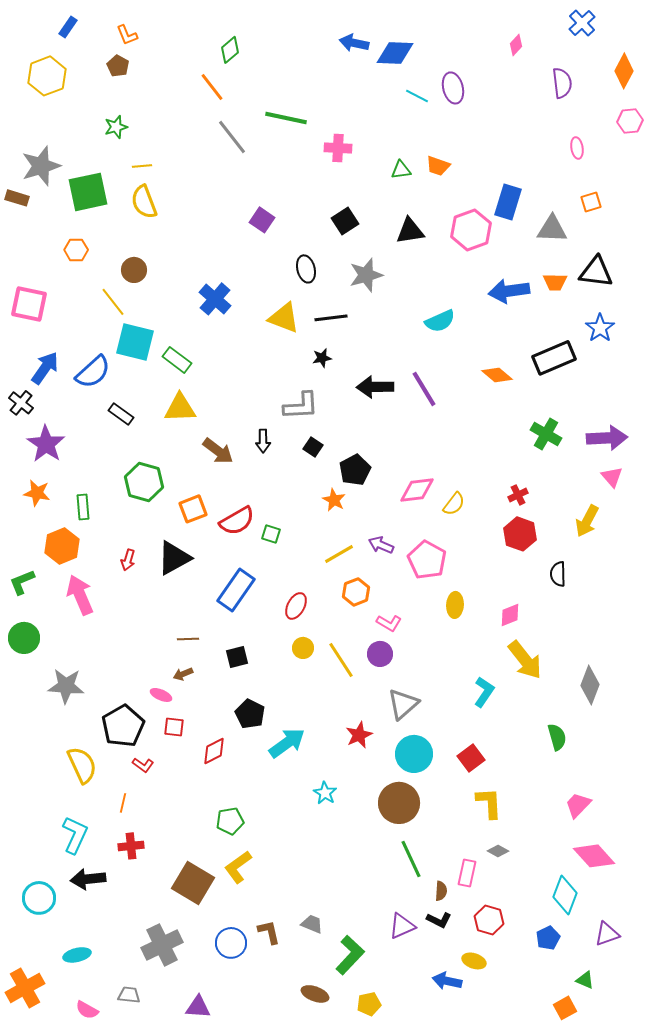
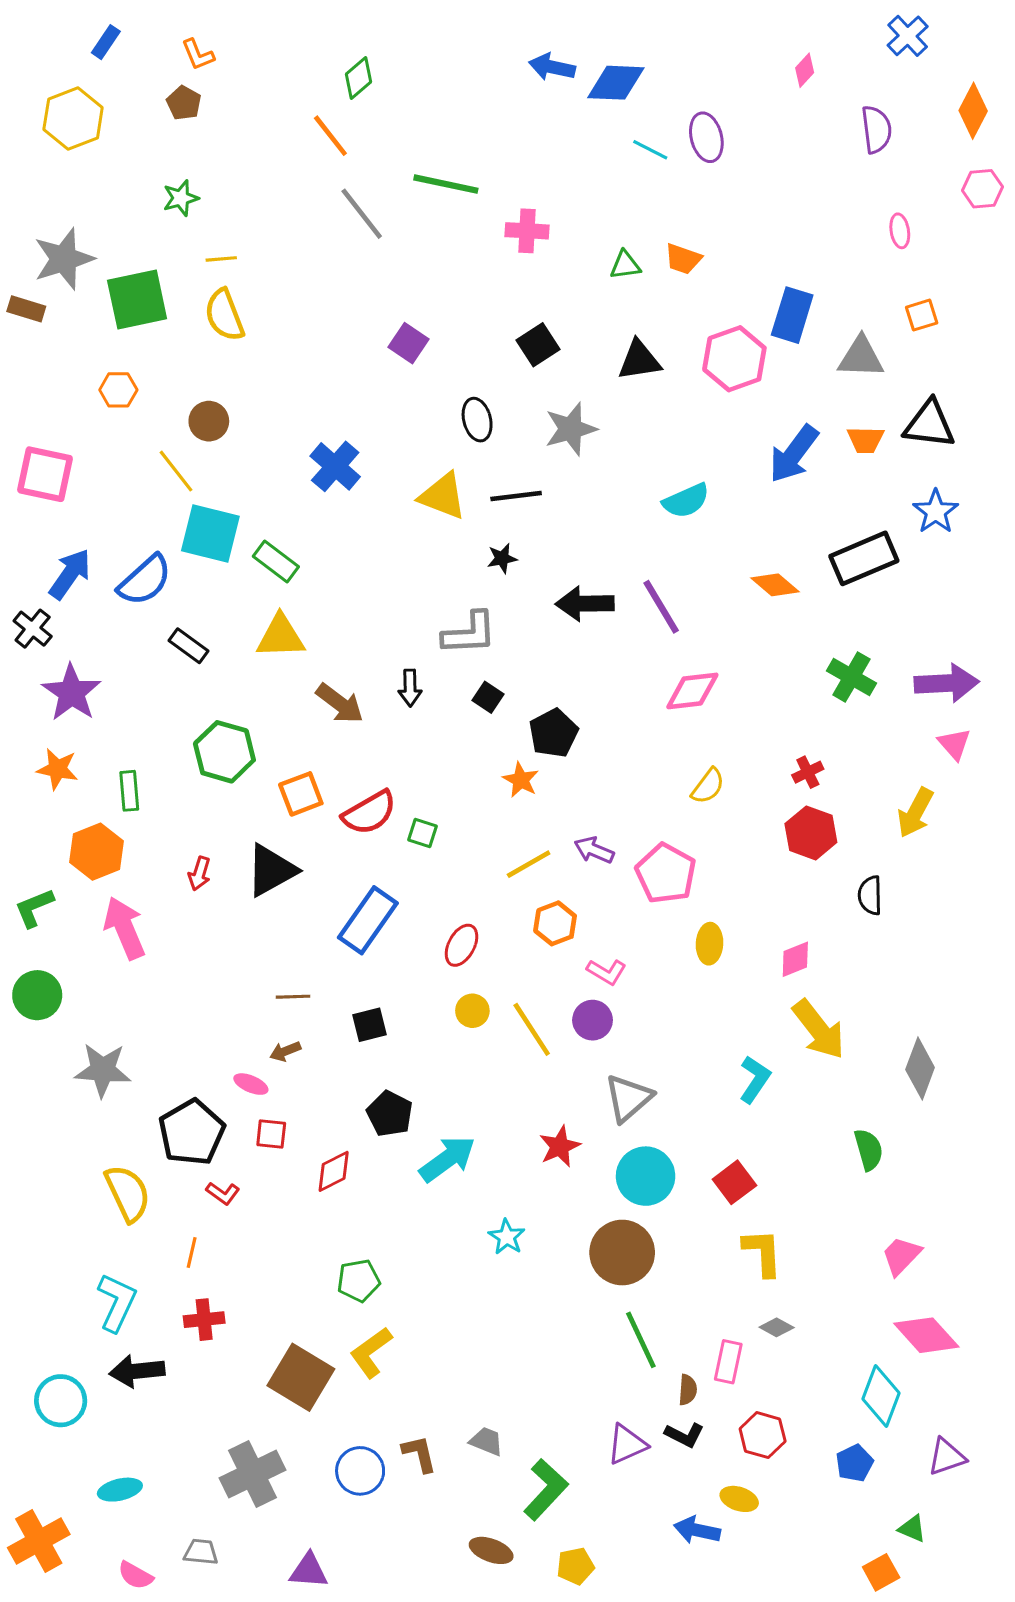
blue arrow: (509, 291) -> (794, 454), turned -45
pink diamond: (417, 490) -> (692, 691), moved

